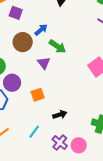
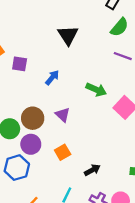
brown circle: (23, 42) -> (33, 118), moved
green arrow: (57, 46) -> (96, 90), moved

